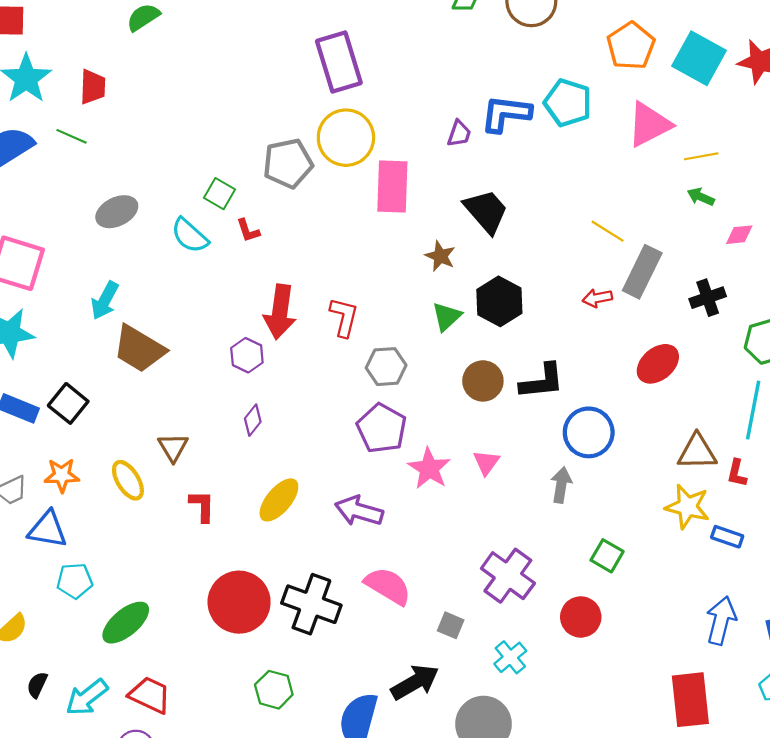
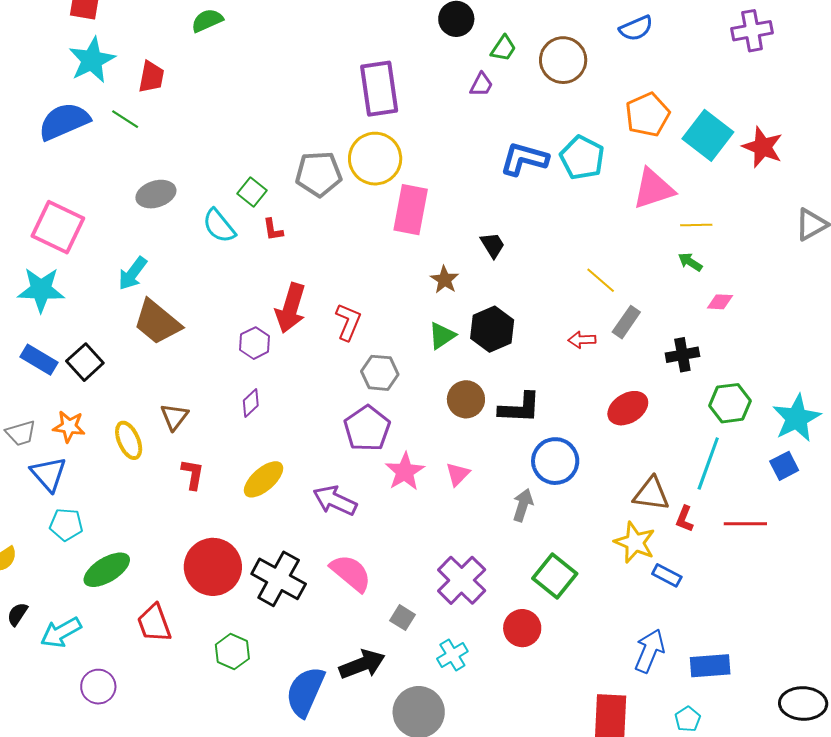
purple trapezoid: (459, 134) -> (481, 85), moved
black trapezoid: (486, 211) -> (493, 245), size x0.6
gray rectangle: (642, 272) -> (626, 322), size x0.7
blue triangle: (48, 529) -> (49, 474), turned 30
green square: (607, 556) -> (555, 576), size x1.4
red trapezoid: (150, 695) -> (154, 623), moved, turned -144

